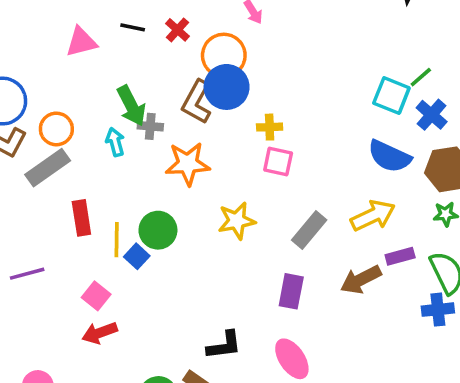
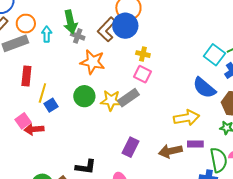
cyan arrow: (115, 142) -> (47, 34), moved
green circle: (158, 230) -> (84, 96), moved
gray rectangle: (309, 230) -> (129, 98), moved
red arrow: (100, 333) -> (34, 129), moved

